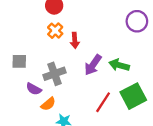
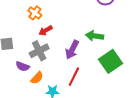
red arrow: (75, 40) -> (45, 31), moved, turned 72
purple arrow: (93, 65) -> (72, 50), moved
red line: (103, 102) -> (74, 77), moved

